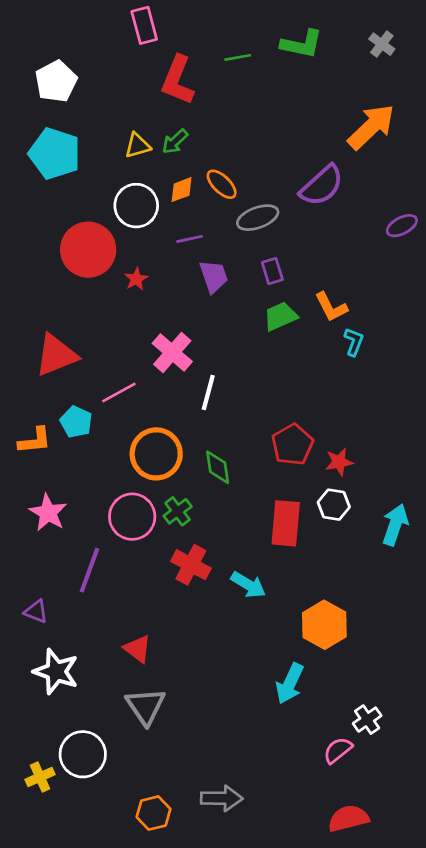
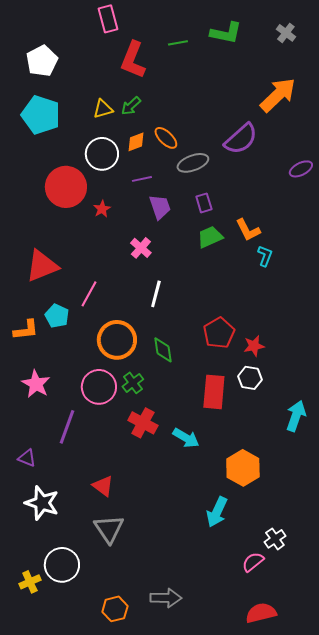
pink cross: (172, 352) -> (141, 248), moved, size x0.7
pink line: (119, 392) -> (89, 294), turned -32
cyan arrow: (395, 525) -> (296, 416), moved

